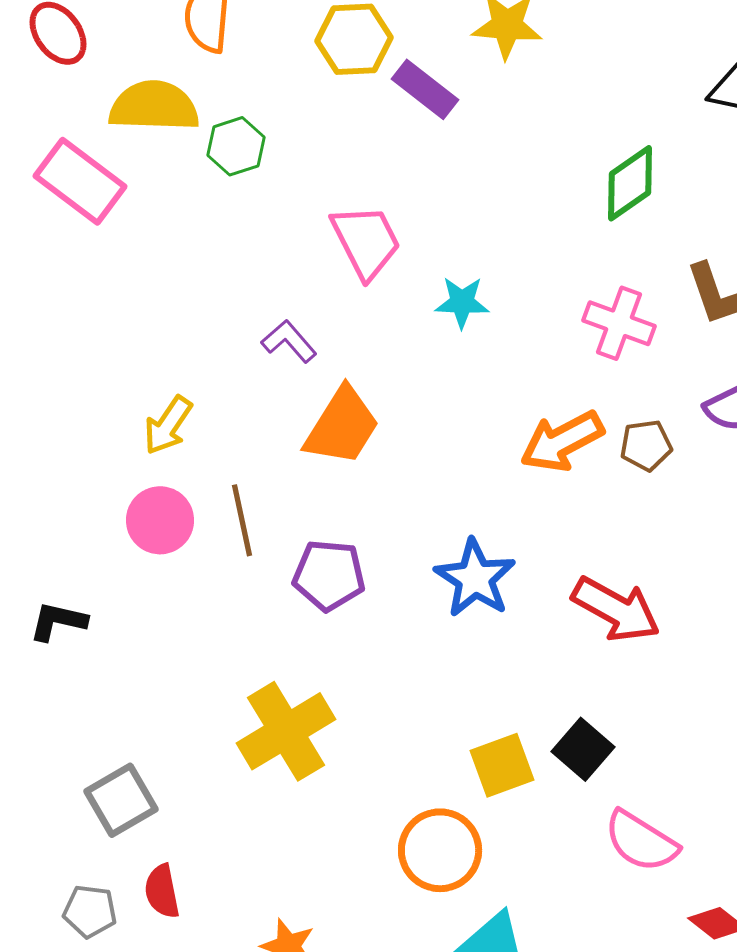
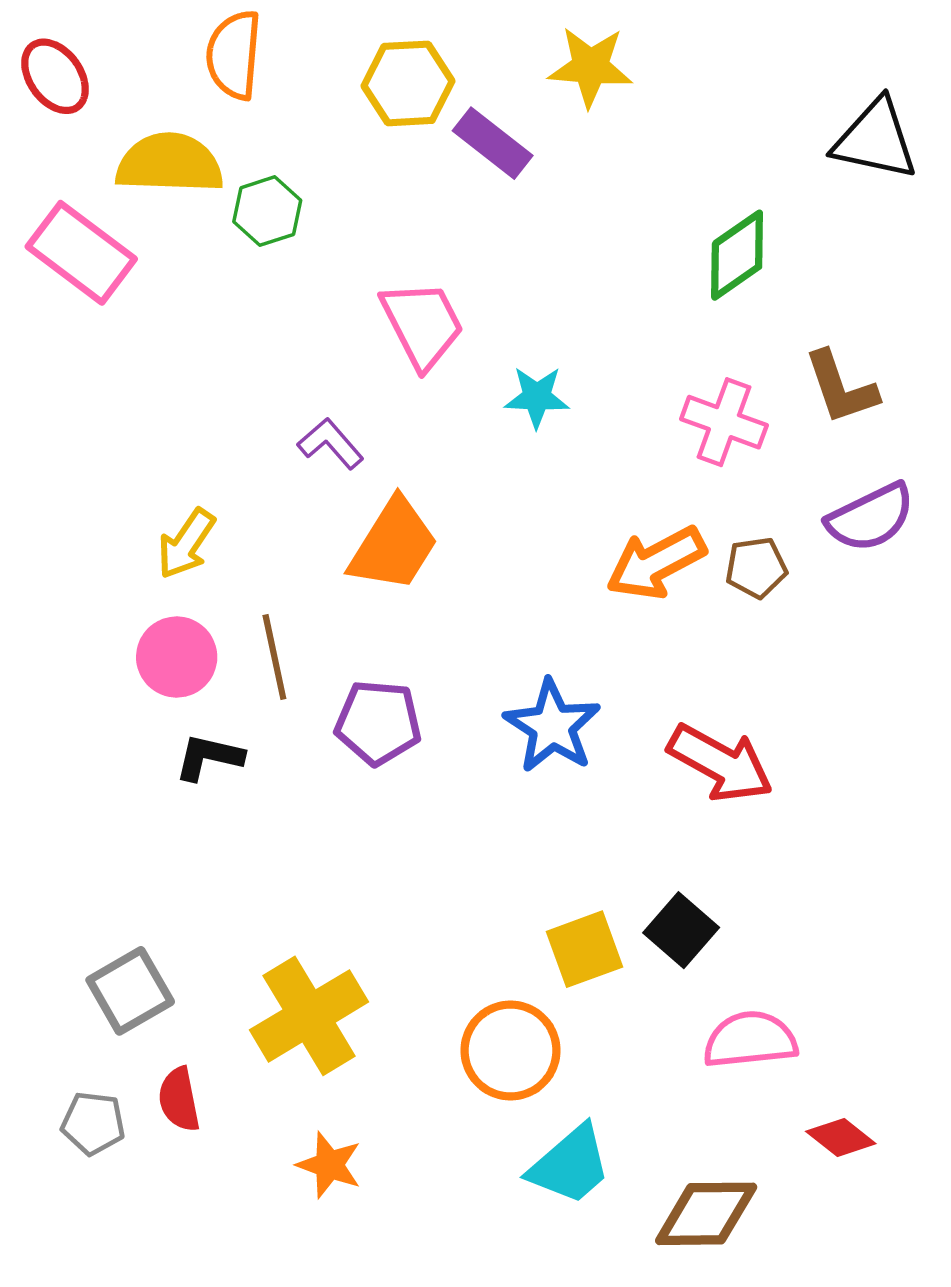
black L-shape: (58, 621) -> (209, 757), moved
yellow cross: (286, 731) -> (309, 1016), moved
pink semicircle: (641, 841) -> (750, 1040), turned 142

